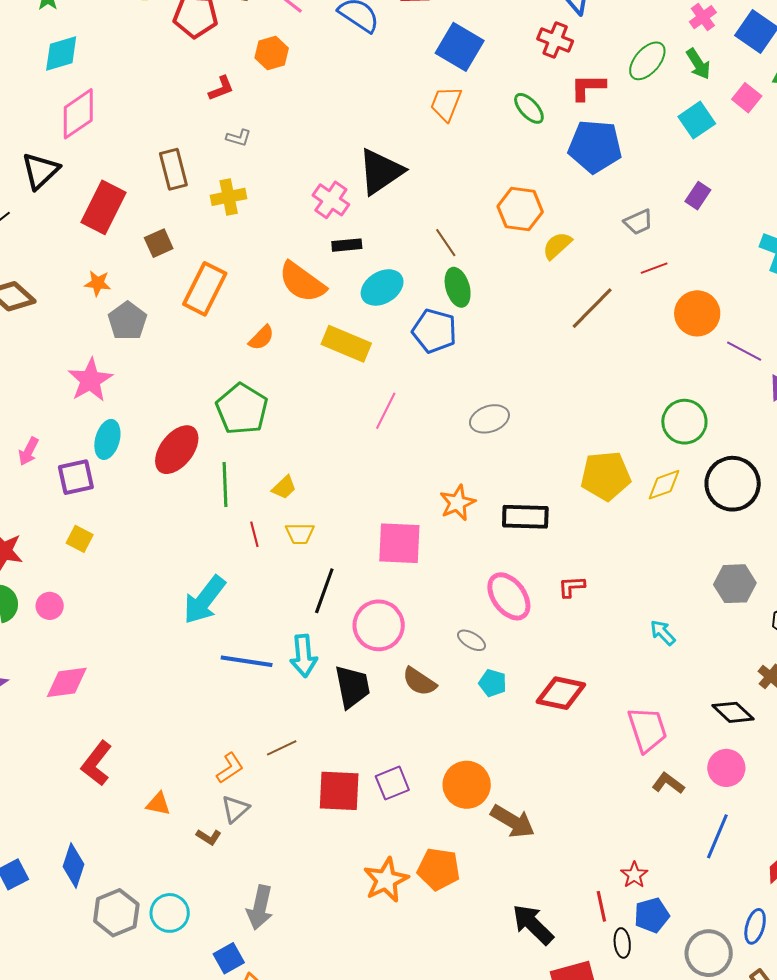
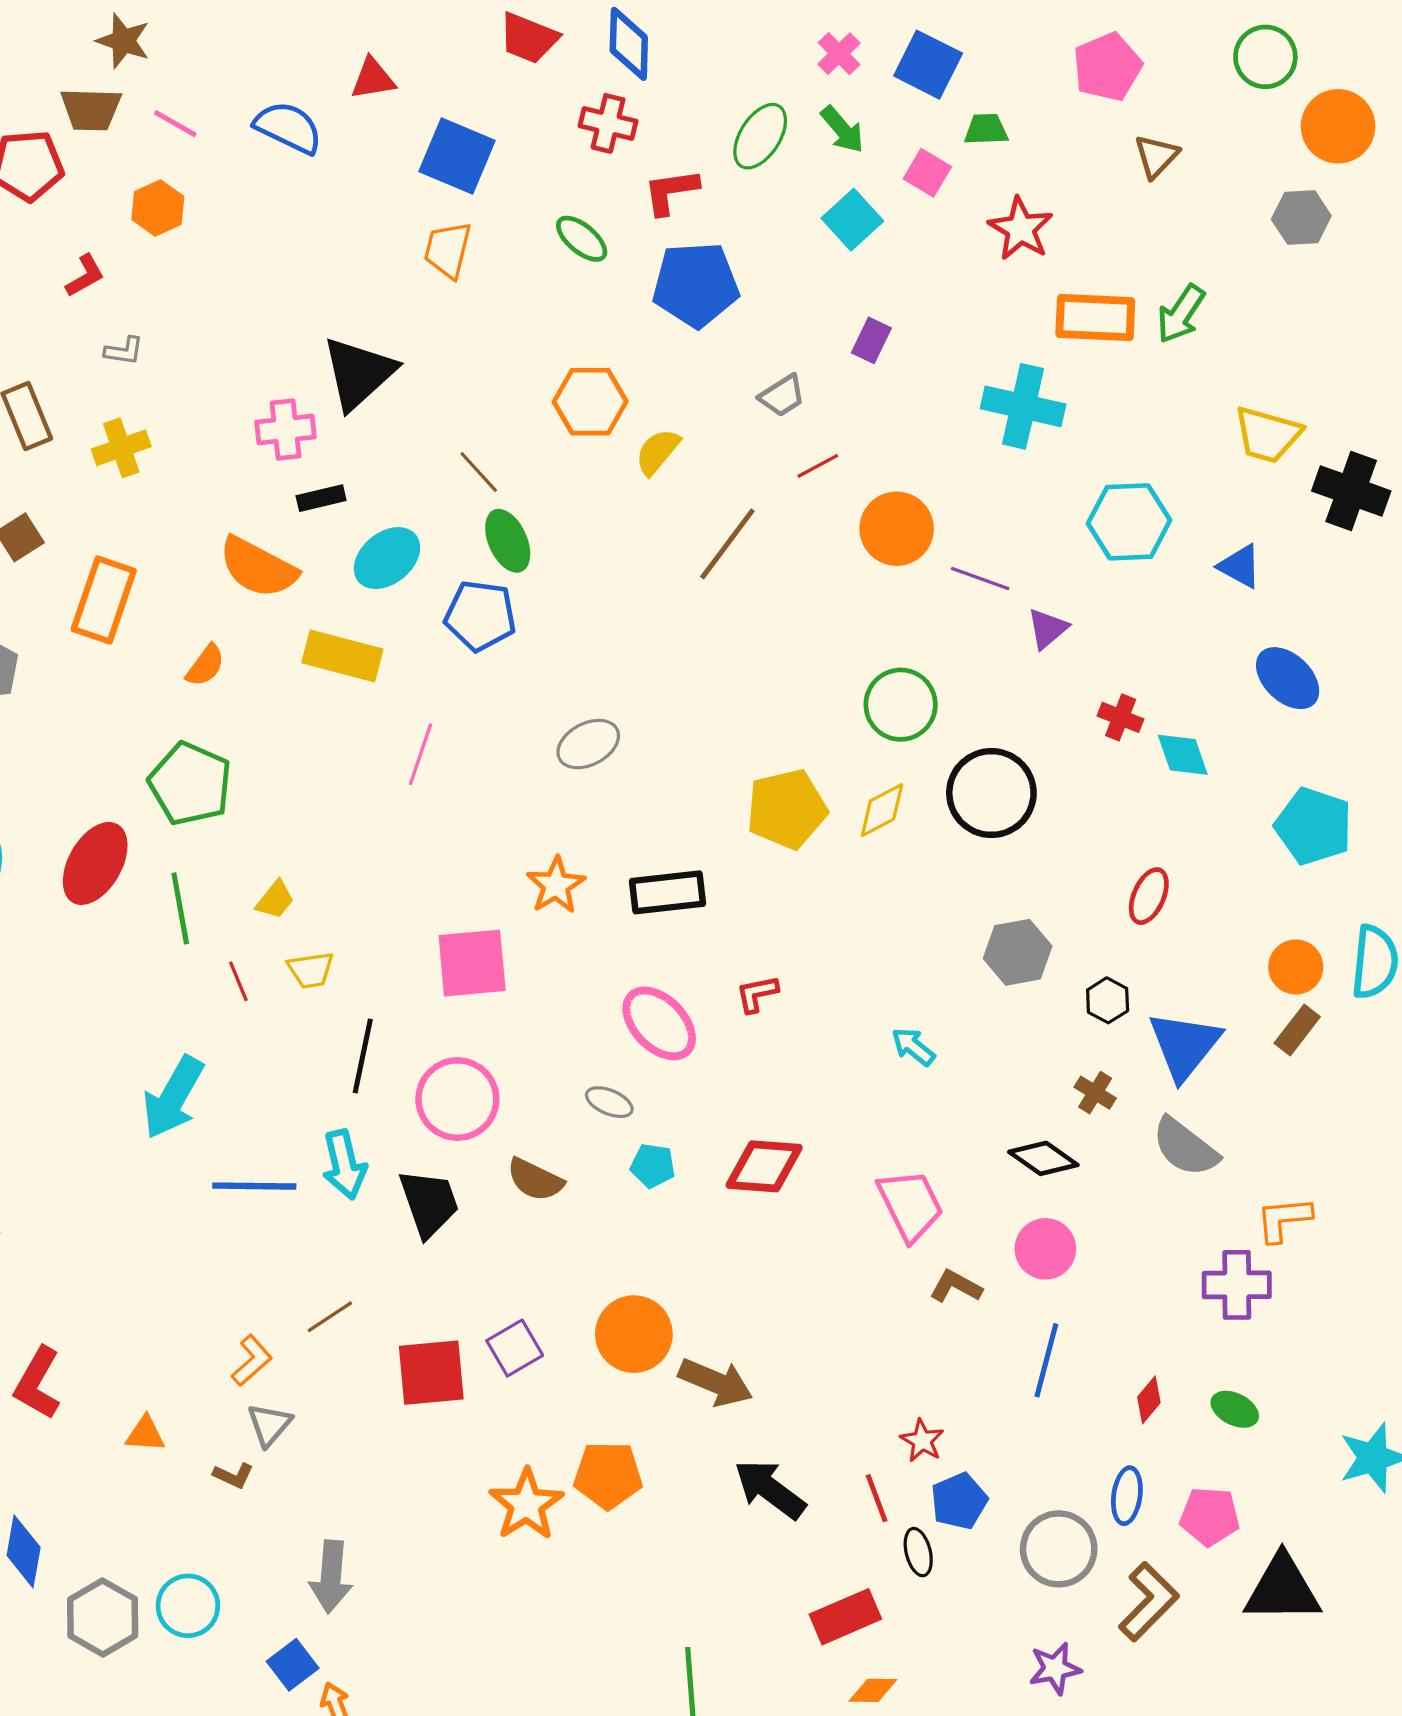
pink cross: (331, 200) -> (286, 430), turned -33
black arrow: (533, 924) -> (770, 1489), moved

